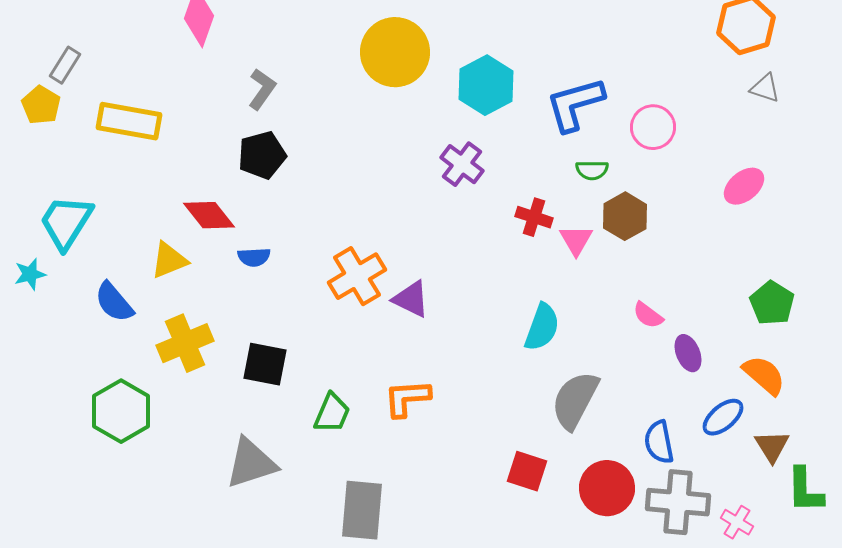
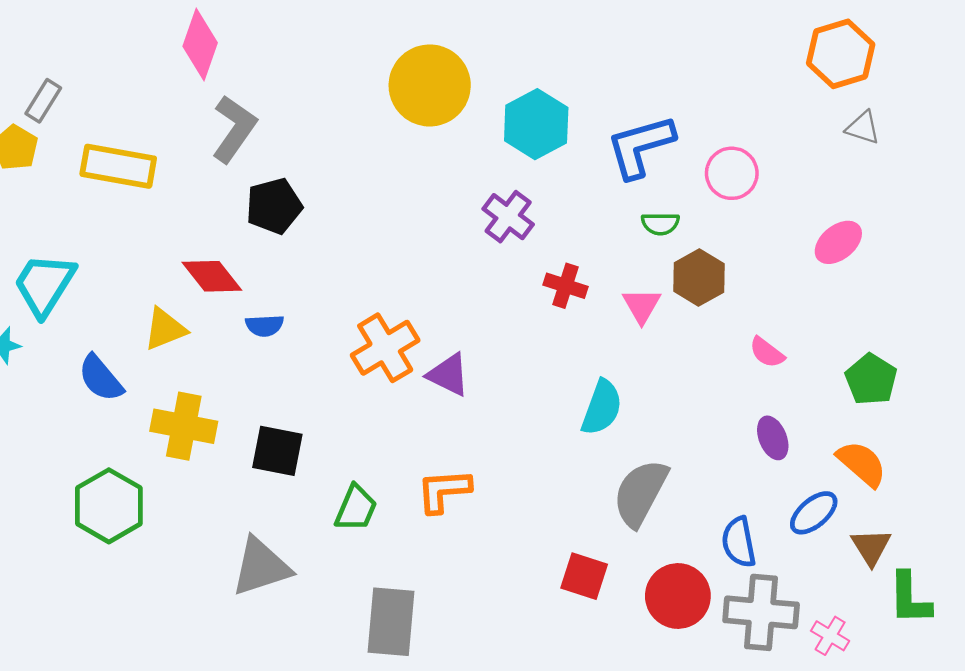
gray L-shape: (262, 89) -> (234, 129), moved, size x1.4
red cross: (534, 217) -> (565, 286), moved
pink semicircle: (648, 315) -> (767, 352), moved
yellow cross: (185, 343) -> (184, 426), turned 34

